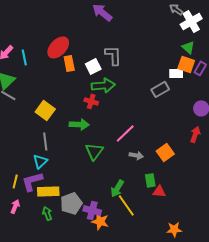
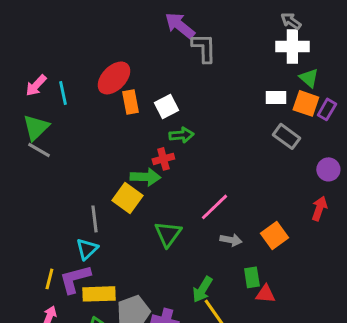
white cross: (191, 21) -> (292, 46), moved, turned 30
gray L-shape: (113, 55) -> (204, 48), moved
white rectangle: (176, 73) -> (276, 97), moved
green arrow: (103, 85) -> (181, 135), size x0.7
gray rectangle: (160, 89) -> (286, 136), moved, turned 66
red cross: (91, 101) -> (163, 159), turned -32
yellow square: (45, 110) -> (127, 198), moved
green arrow: (79, 124) -> (145, 177), moved

